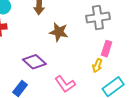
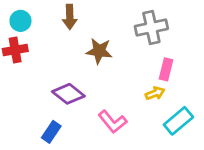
yellow arrow: (97, 65) -> (155, 93), turned -128

